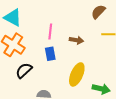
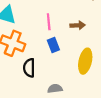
black semicircle: (24, 70) -> (29, 68), turned -36

